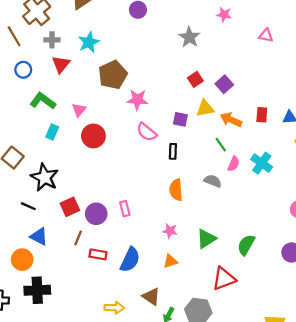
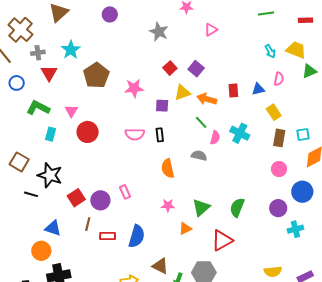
pink triangle: (266, 35) -> (211, 30), moved, turned -32
pink star: (137, 100) -> (134, 88), moved
pink semicircle: (147, 132) -> (135, 134), moved, turned -30
black line: (28, 206) -> (31, 194), moved
orange triangle: (170, 261) -> (185, 229), moved

